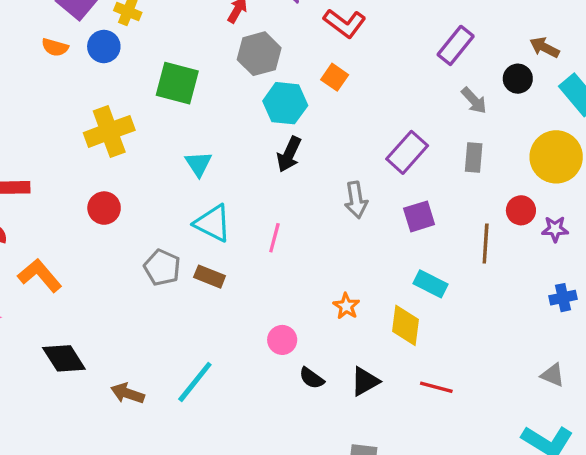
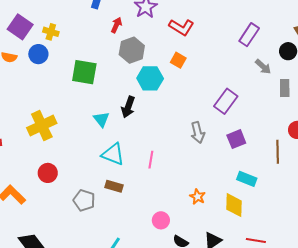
yellow cross: (109, 131) -> (42, 125), moved
black arrow: (289, 154) -> (128, 107), moved
gray rectangle: (474, 158) -> (285, 88), moved
red circle: (104, 208) -> (48, 173), moved
gray pentagon: (162, 268) -> (84, 200), moved

